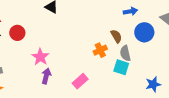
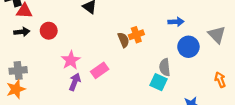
brown semicircle: (116, 36) -> (123, 40), moved
orange cross: (100, 50) -> (136, 35), moved
pink rectangle: (80, 81) -> (100, 70), moved

